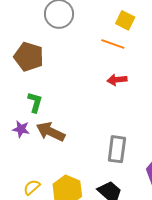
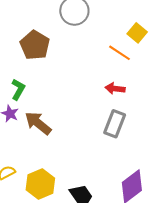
green L-shape: (35, 102) -> (18, 89), moved
gray rectangle: (117, 149) -> (115, 124), moved

